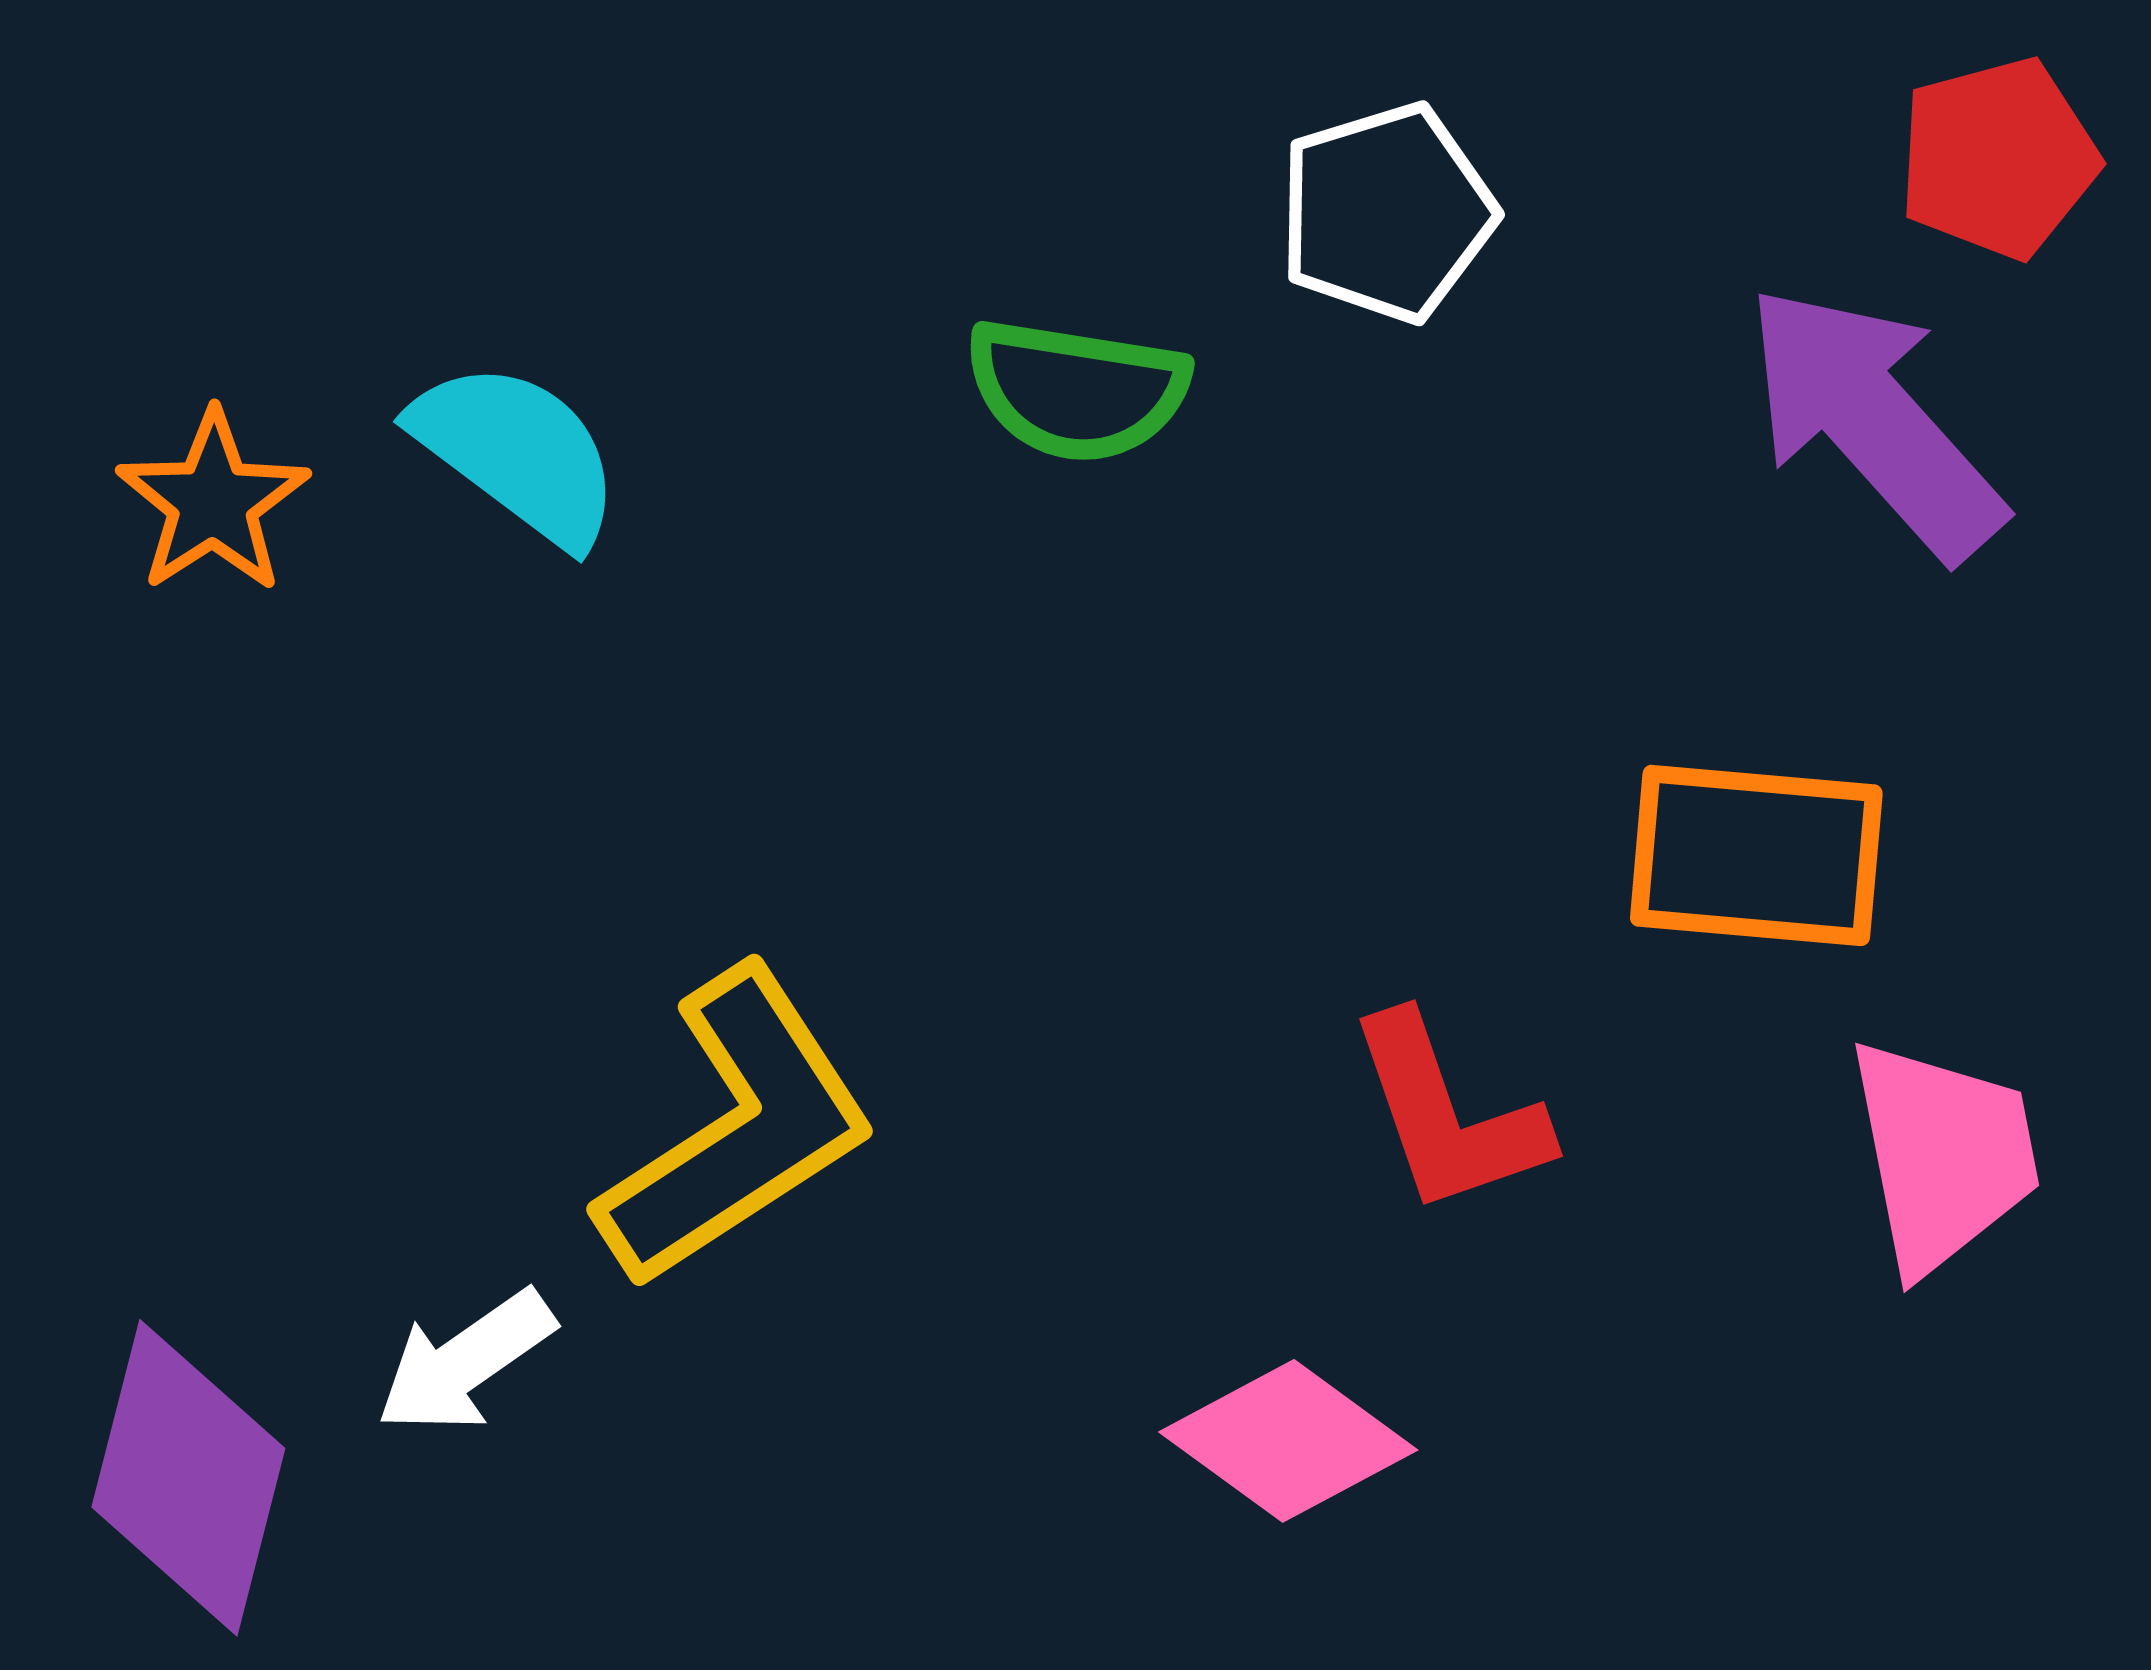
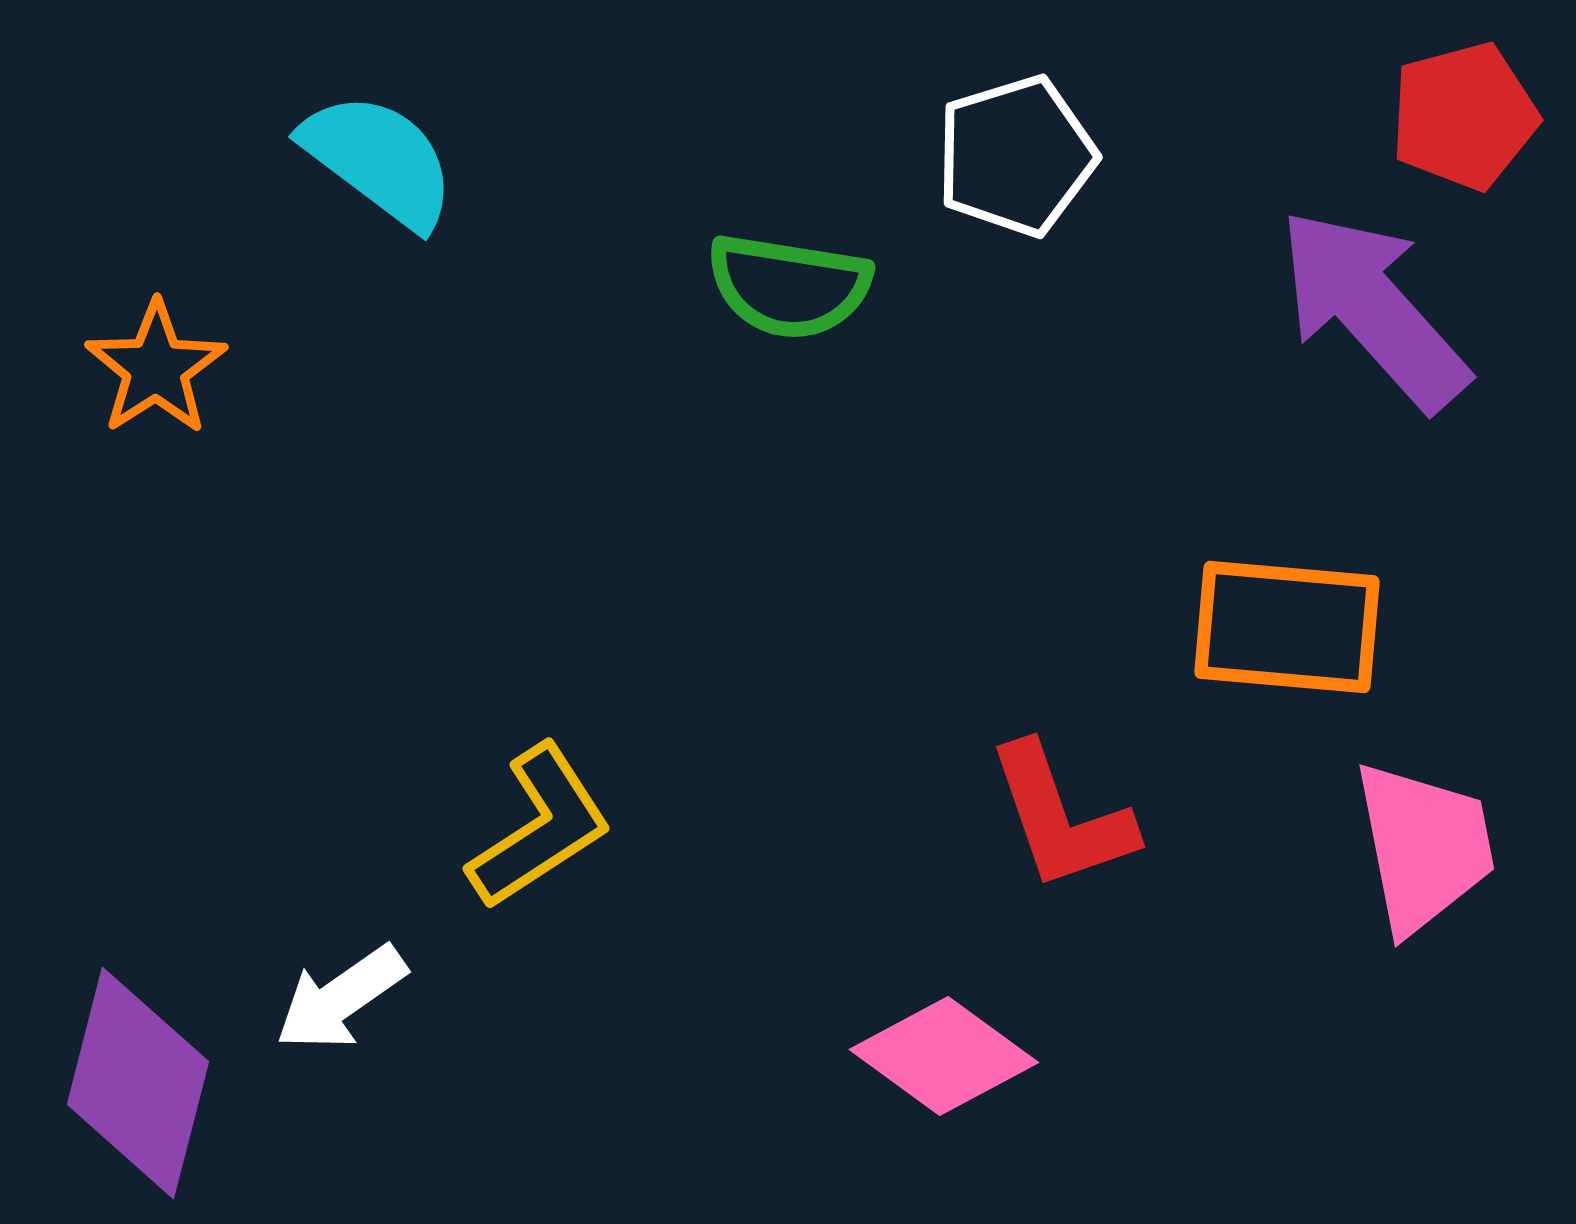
cyan semicircle: (517, 453) -> (379, 160), moved
yellow L-shape: (737, 1128) -> (540, 827), size x0.7

